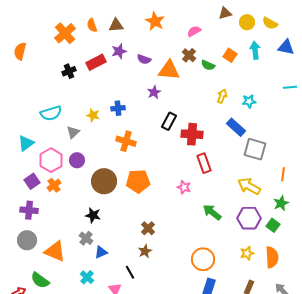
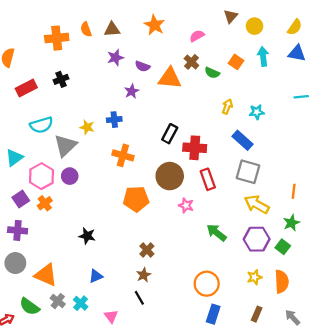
brown triangle: (225, 13) -> (231, 16), turned -32
yellow semicircle: (270, 23) -> (295, 27), moved, turned -84
orange cross: (65, 33) -> (57, 38), turned 35
red rectangle: (96, 62) -> (26, 88), moved
purple star: (154, 92) -> (132, 91), moved
gray triangle: (73, 132) -> (65, 146), size x1.6
gray square: (255, 149) -> (248, 172), moved
brown circle: (104, 181) -> (170, 176), moved
gray cross: (86, 238) -> (58, 301), moved
black line: (130, 272) -> (139, 298), moved

